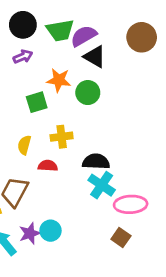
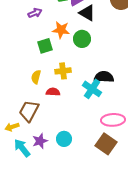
black semicircle: (96, 162) -> (104, 77), moved
cyan cross: (102, 185) -> (92, 89), moved
cyan circle: (50, 231) -> (64, 139), moved
brown square: (121, 238) -> (106, 144), size x1.5

